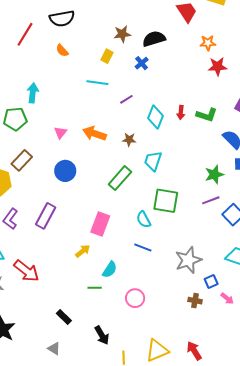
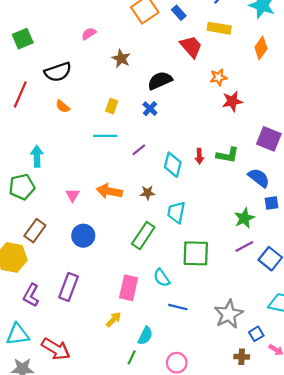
brown star: (122, 34) -> (121, 58), moved, turned -30
cyan semicircle: (144, 219) -> (162, 278), moved
green line: (95, 288) -> (132, 357), turned -56

